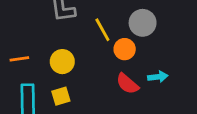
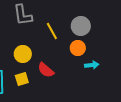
orange circle: (125, 49) -> (78, 48), moved
red semicircle: (127, 84) -> (46, 70), moved

